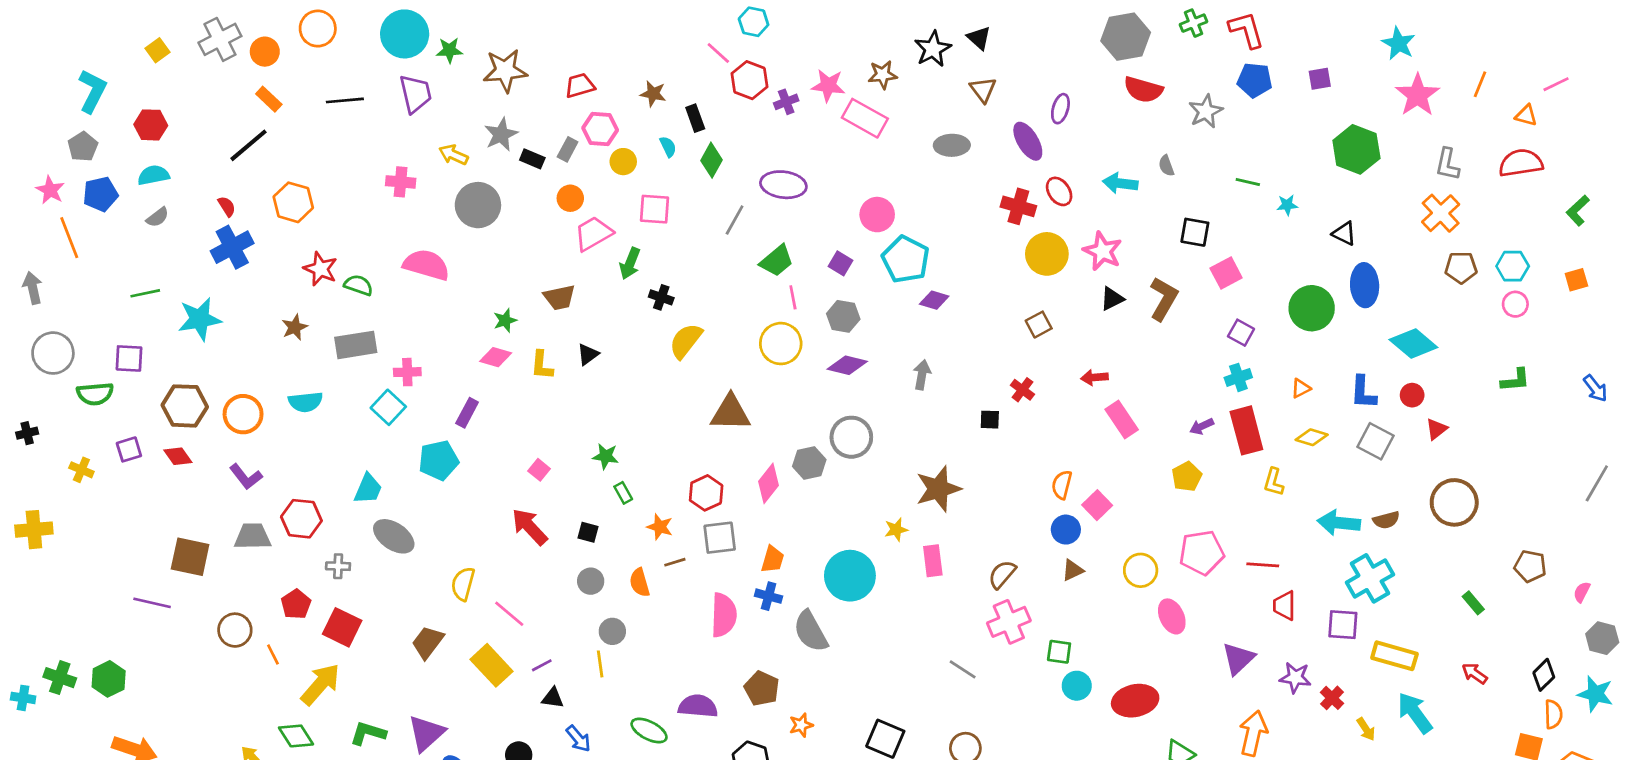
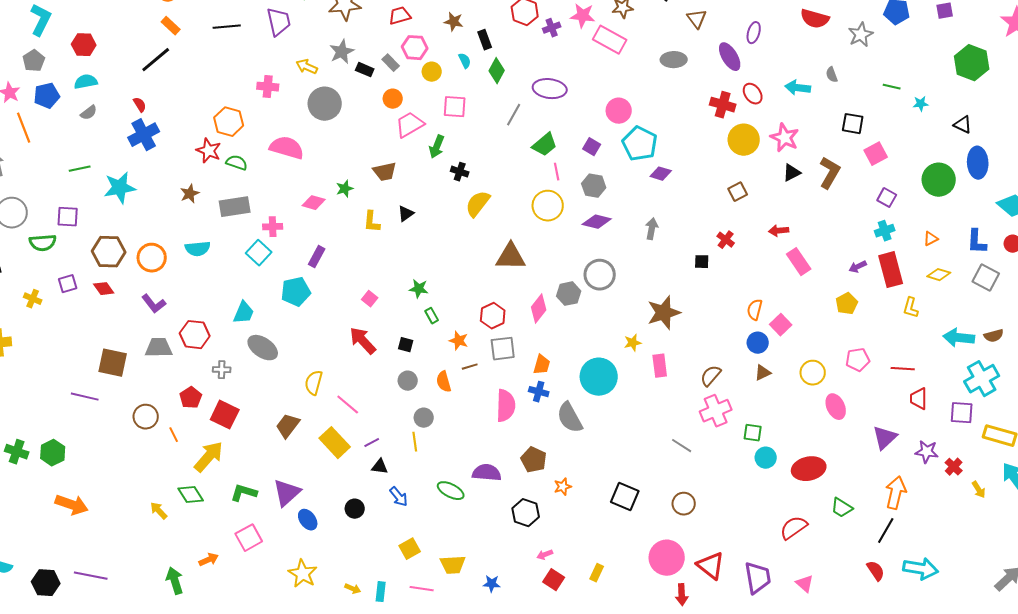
gray rectangle: (568, 149) -> (391, 63), turned -72
orange hexagon: (293, 202) -> (229, 122), moved
pink diamond: (496, 357) -> (314, 203), moved
pink pentagon: (1202, 553) -> (858, 360), size x0.7

